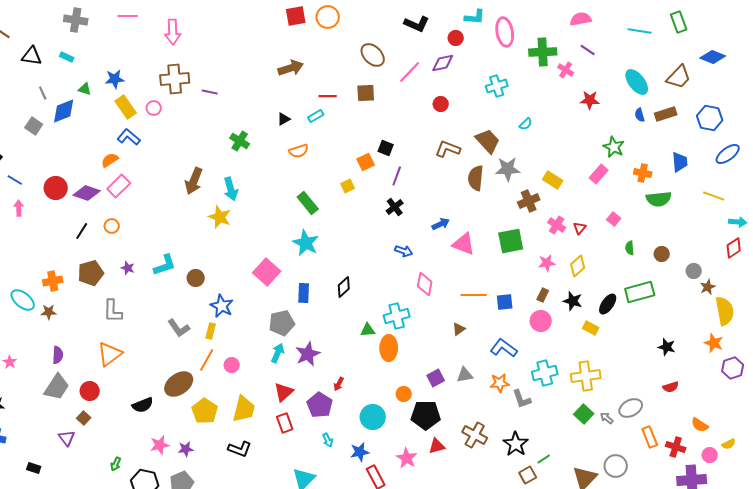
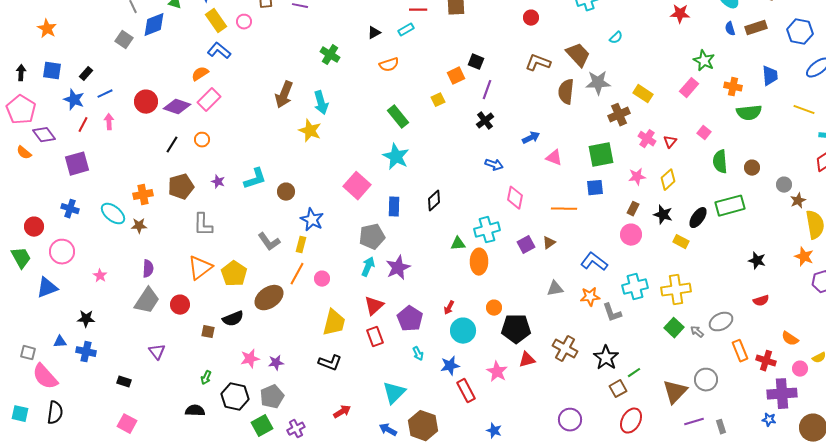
blue line: (15, 180) -> (105, 94), turned -56
pink triangle: (464, 244) -> (554, 158), size x0.7
green semicircle: (630, 248) -> (720, 162), size x1.6
blue square: (505, 302) -> (595, 188), moved
purple square: (436, 378) -> (526, 245), moved
red arrow: (339, 384) -> (449, 308), moved
yellow pentagon: (205, 411) -> (234, 274), moved
brown square: (84, 418) -> (208, 332), moved, turned -32

